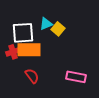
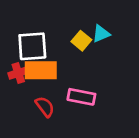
cyan triangle: (46, 24) -> (101, 34), moved
pink rectangle: (76, 77) -> (81, 97), moved

